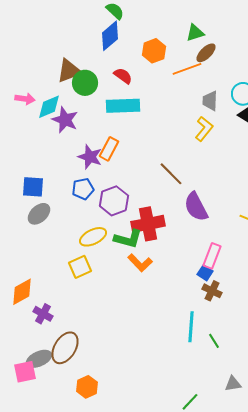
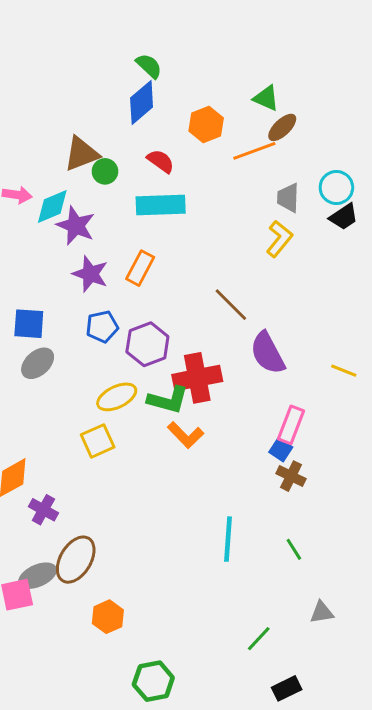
green triangle: (195, 33) -> (266, 98), turned 42
green circle: (85, 83) -> (105, 171), size x0.7
purple star: (90, 157) -> (90, 274), moved
cyan line: (191, 327) -> (228, 539), moved

